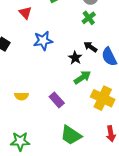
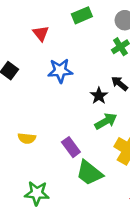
green trapezoid: (71, 135) -> (89, 173), moved
green star: (20, 141) -> (37, 193), moved

